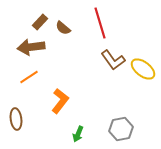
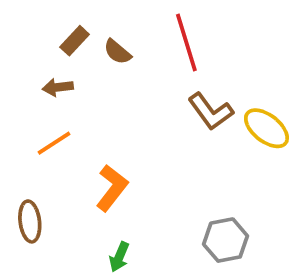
brown arrow: (31, 47) -> (58, 87), size x0.6
green arrow: (78, 134) -> (119, 257), moved

